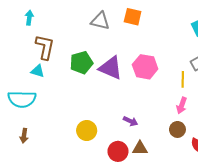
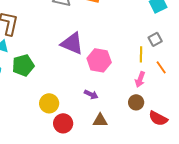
green pentagon: (81, 63) -> (23, 65), moved
pink hexagon: (145, 67) -> (99, 60), moved
red circle: (118, 151) -> (63, 123), moved

